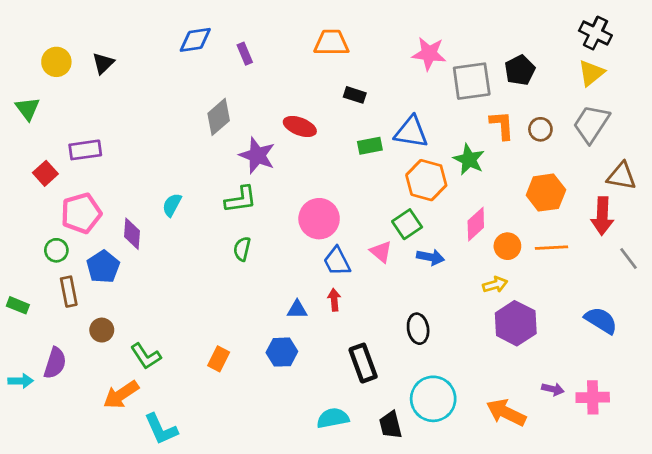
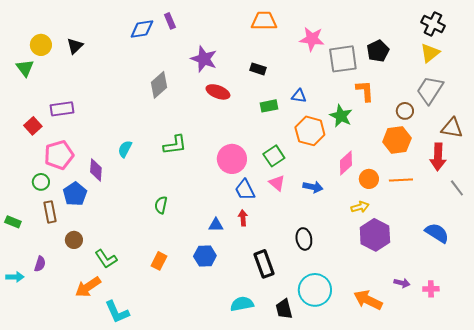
orange trapezoid: (331, 43) -> (264, 21), moved
purple rectangle: (245, 54) -> (170, 21), moved
green triangle: (27, 109) -> (25, 68), moved
brown circle: (540, 129) -> (405, 111), moved
blue triangle: (411, 132) -> (299, 96), size x0.6
purple star: (257, 155) -> (204, 59), moved
green square: (407, 224) -> (274, 156), moved
green semicircle: (242, 249) -> (161, 205), moved
purple semicircle: (55, 363) -> (40, 264), size x0.7
pink cross: (593, 397) -> (431, 289), size x0.7

